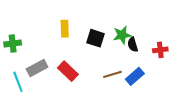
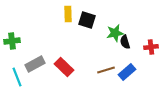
yellow rectangle: (65, 29) -> (68, 14), moved
black square: (96, 38) -> (87, 20), moved

